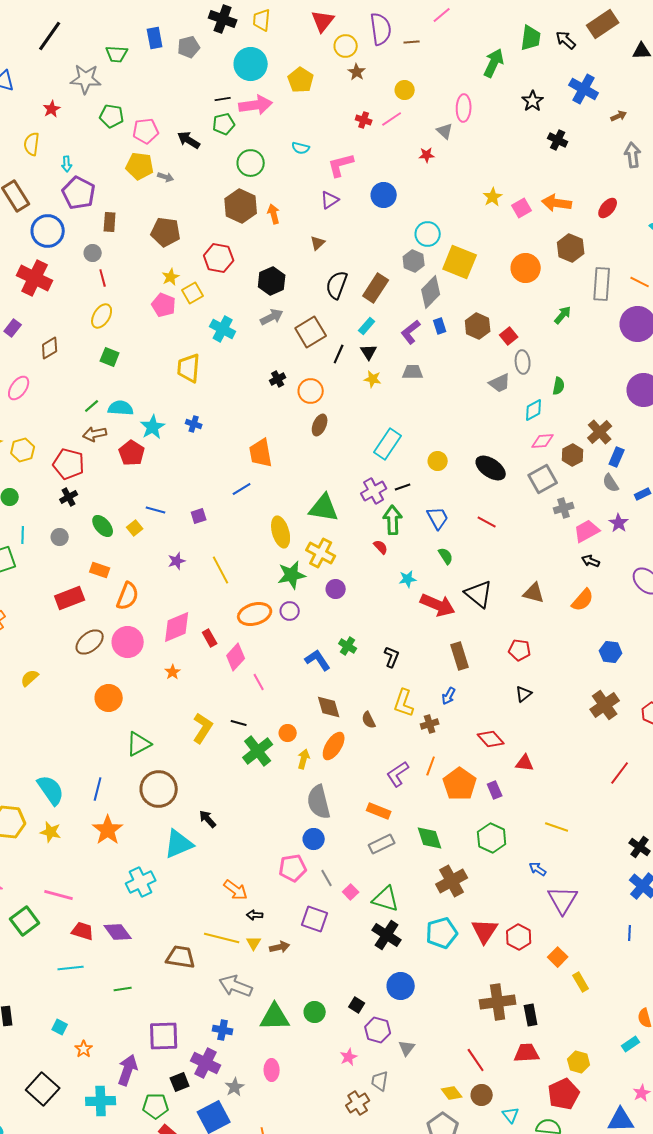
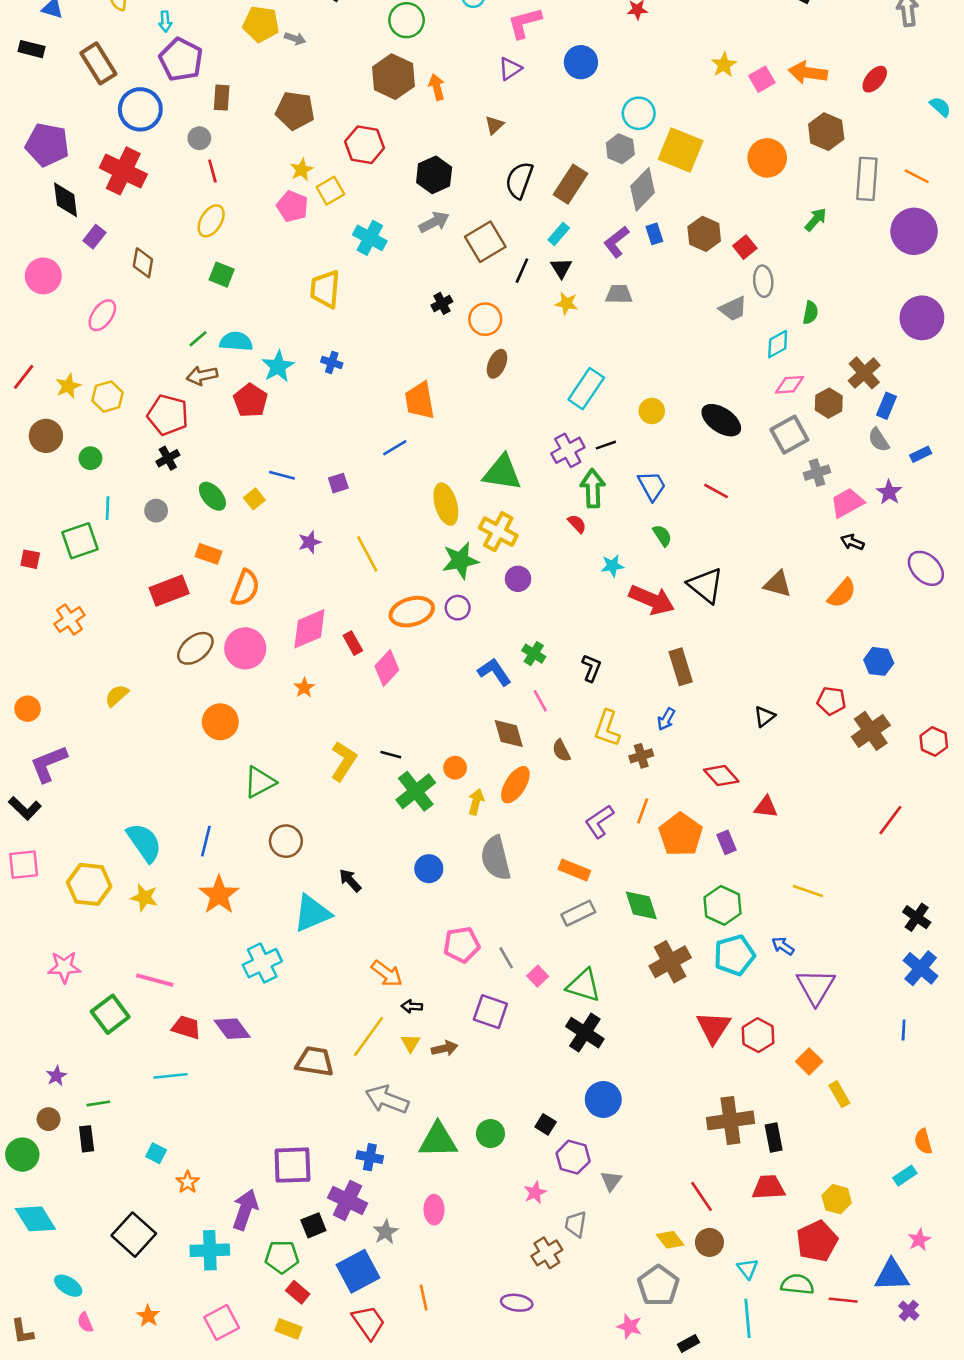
brown diamond: (50, 348) -> (143, 263), turned -50
red pentagon: (520, 650) -> (831, 701), moved
pink line: (259, 682) -> (540, 701), moved
brown circle: (159, 789) -> (286, 841), size x0.7
blue circle: (314, 839) -> (429, 869), moved
cyan pentagon: (442, 933) -> (734, 955), moved
yellow line: (222, 938) -> (368, 1037), turned -68
green line: (123, 989) -> (98, 1103), moved

